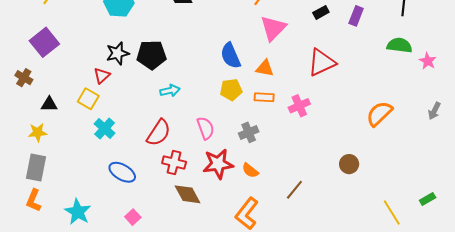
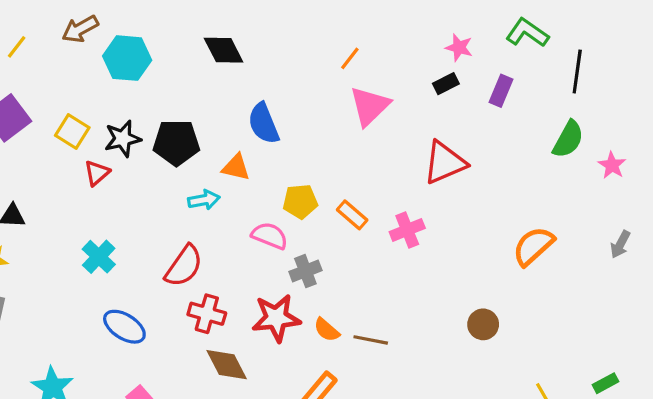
green semicircle: (399, 45) -> (568, 139), turned 110
blue semicircle: (231, 56) -> (264, 123), moved
orange triangle: (265, 68) -> (236, 167), moved
orange rectangle: (264, 97) -> (352, 215), turned 36
yellow square: (88, 99) -> (72, 131), moved
pink semicircle: (206, 128) -> (270, 236), moved, turned -50
gray cross: (249, 132) -> (305, 271), moved
brown line: (294, 190) -> (371, 340), moved, turned 60

